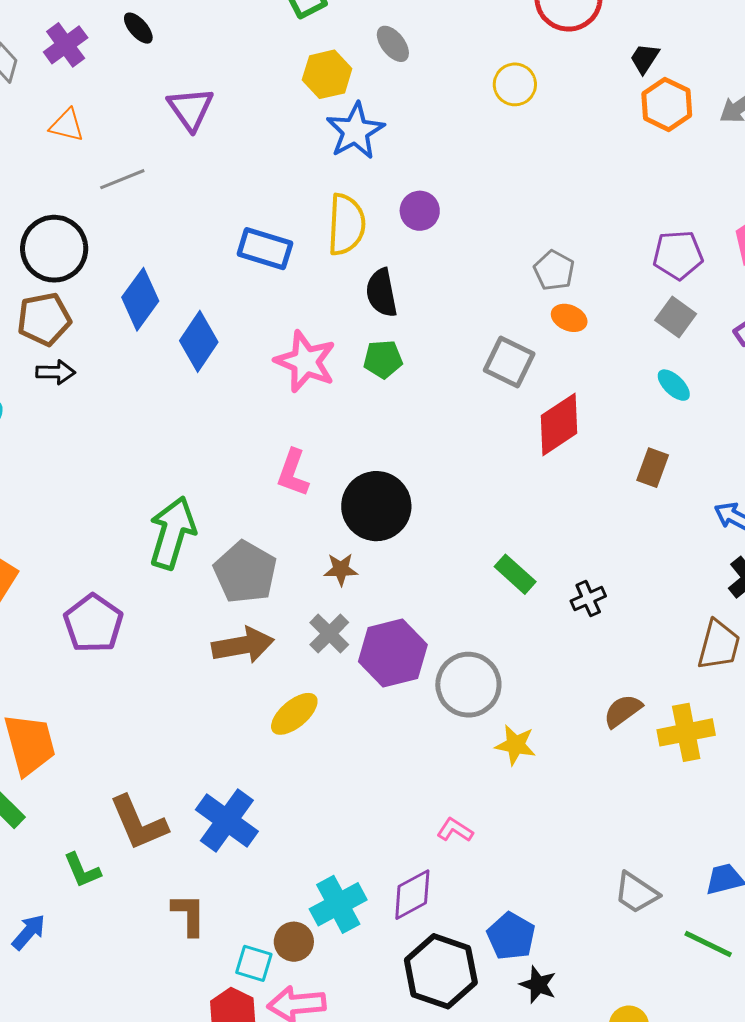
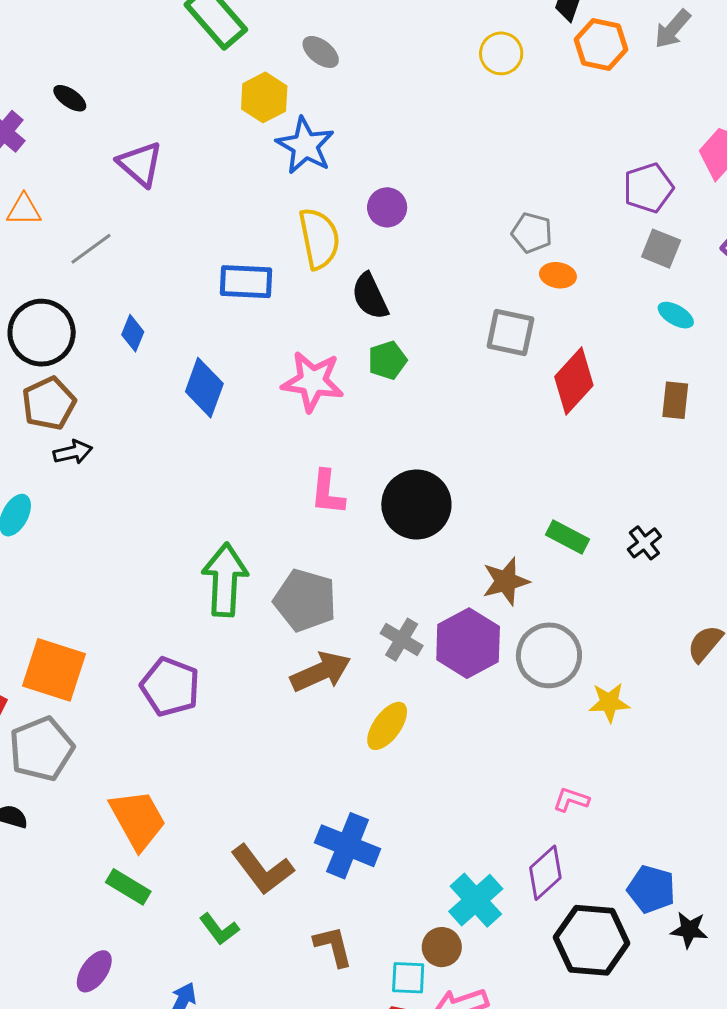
yellow circle: (515, 84) -> (501, 53), moved
blue diamond: (140, 299) -> (133, 333), moved, size x0.6
brown star: (341, 569) -> (506, 581), moved, size x1.4

